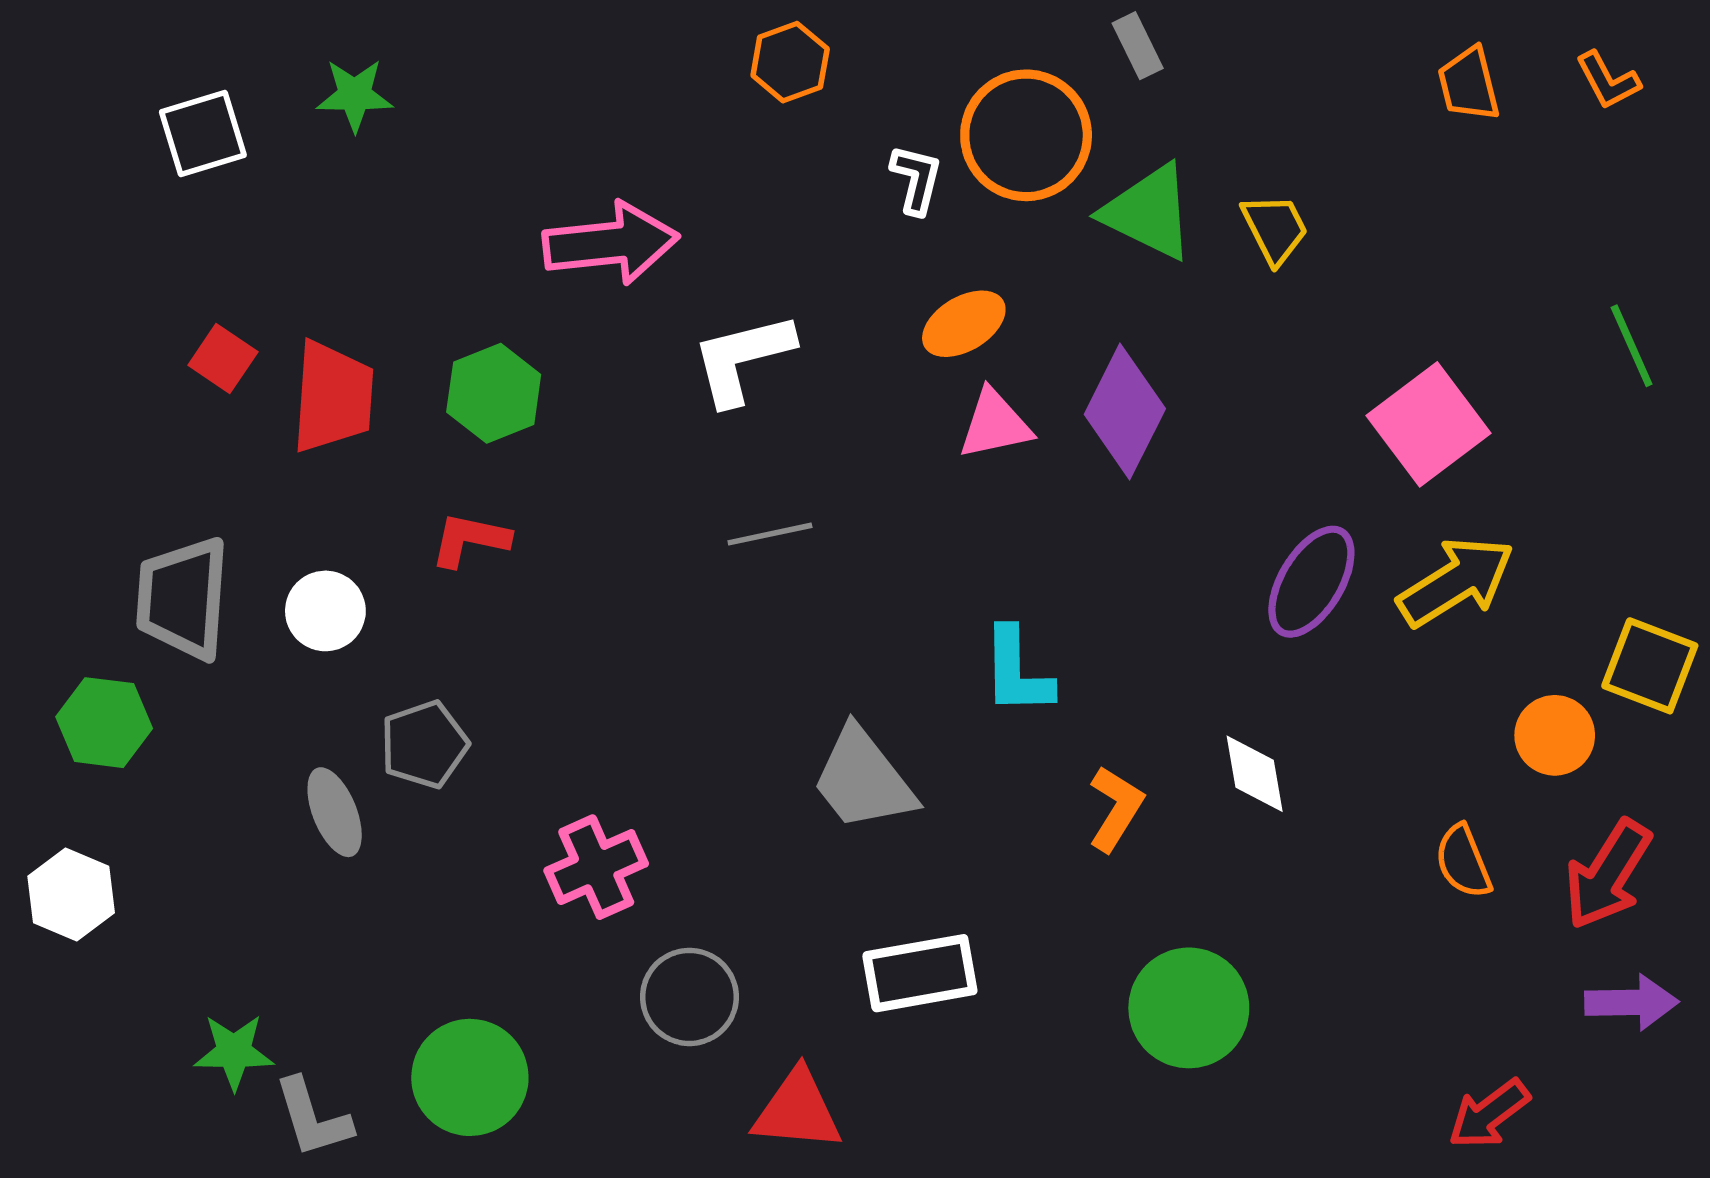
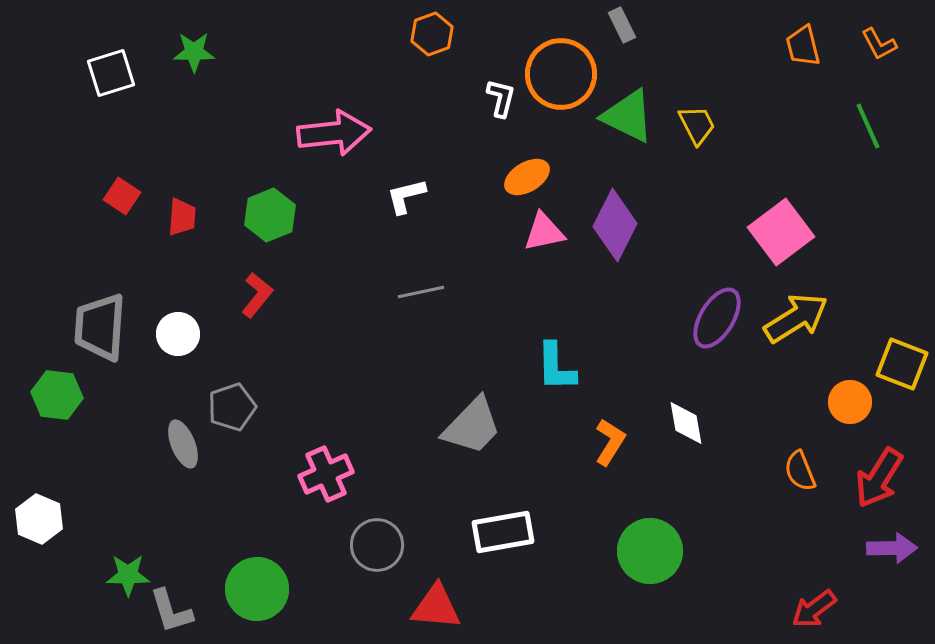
green line: (1632, 346) -> (868, 126), moved
white L-shape: (742, 359) -> (406, 196), size x0.7
red trapezoid: (333, 397) -> (182, 217), size x0.6
red L-shape: (470, 540) -> (257, 295), turned 117
gray trapezoid: (863, 779) -> (472, 426), turned -98
white hexagon: (71, 894) -> (39, 519), moved

